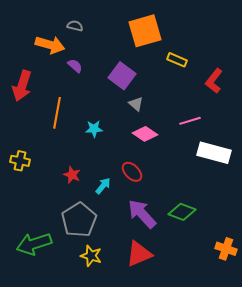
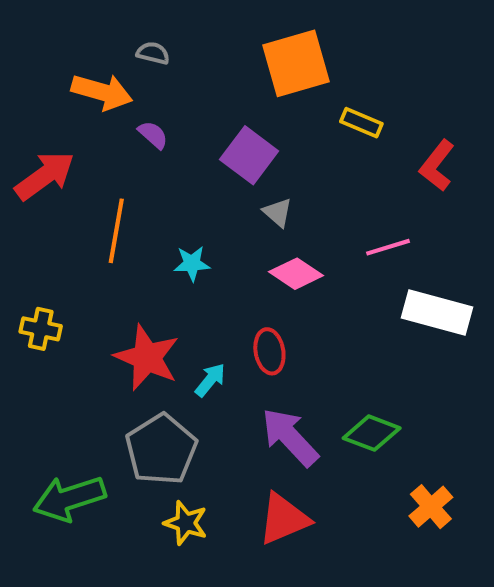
red arrow: (22, 86) -> (45, 176), turned -144
red ellipse: (132, 172) -> (269, 351), turned 35
red star: (72, 175) -> (147, 357), size x1.8
orange cross: (226, 249) -> (431, 507), moved, turned 30

